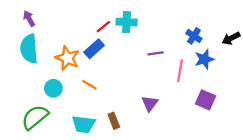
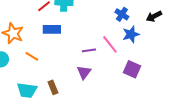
blue rectangle: (94, 49) -> (52, 29), moved, turned 42
purple line: (156, 53) -> (89, 50), moved
pink line: (180, 71) -> (110, 44), turned -48

